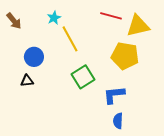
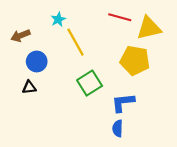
brown arrow: (14, 21) -> (20, 36), moved, turned 108
blue semicircle: (118, 121) -> (118, 128), moved

